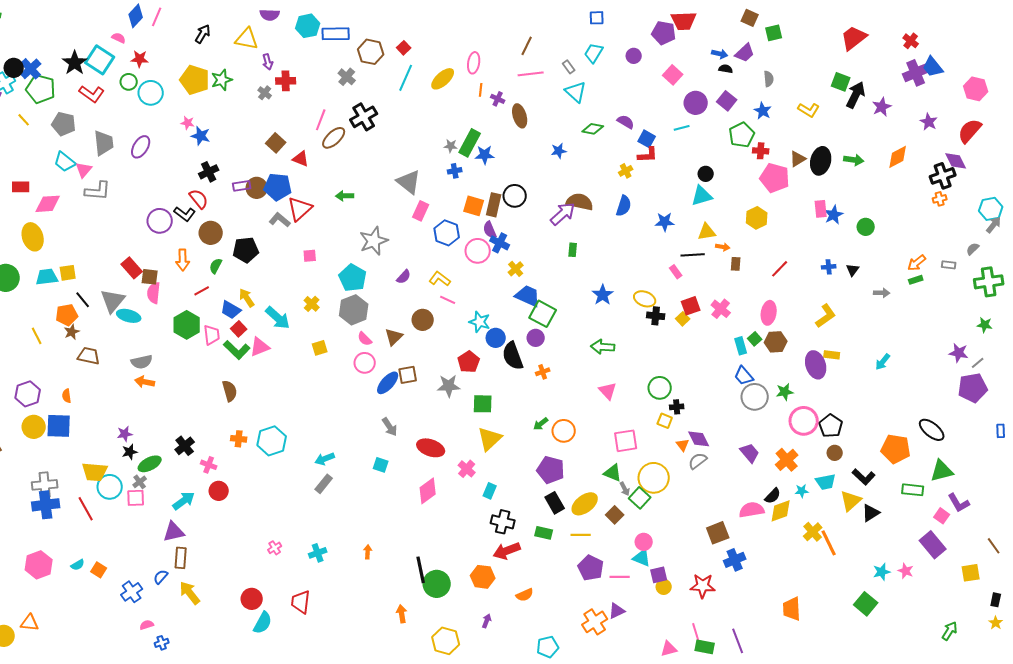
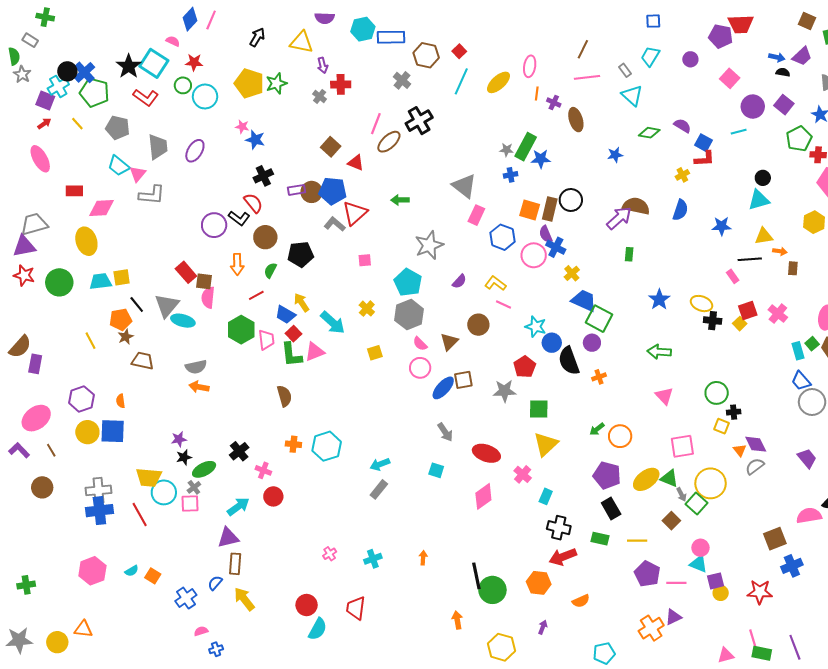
green L-shape: (237, 350) -> (291, 355), turned 40
yellow ellipse: (585, 504) -> (646, 479), moved

